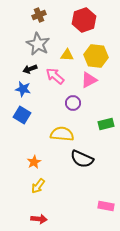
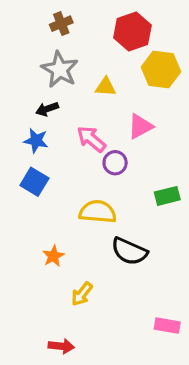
yellow hexagon: (96, 56) -> (161, 69), moved
pink arrow: (55, 76) -> (91, 139), moved
yellow arrow: (38, 186) -> (82, 294), moved

